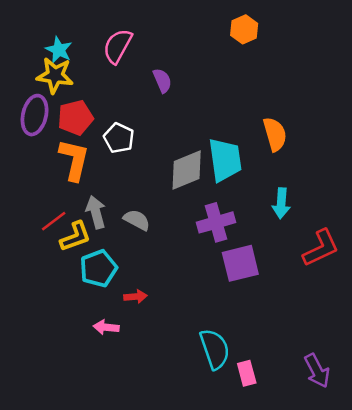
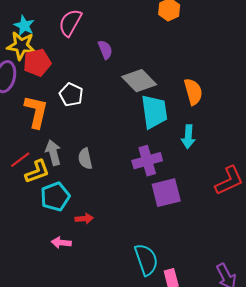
red pentagon: (75, 118) -> (37, 63), moved
gray diamond: (187, 170) -> (139, 81), moved, turned 68
cyan arrow: (281, 203) -> (188, 137), moved
gray semicircle: (137, 220) -> (85, 159), turned -130

